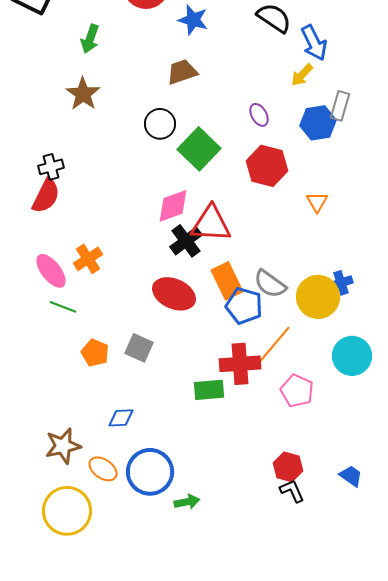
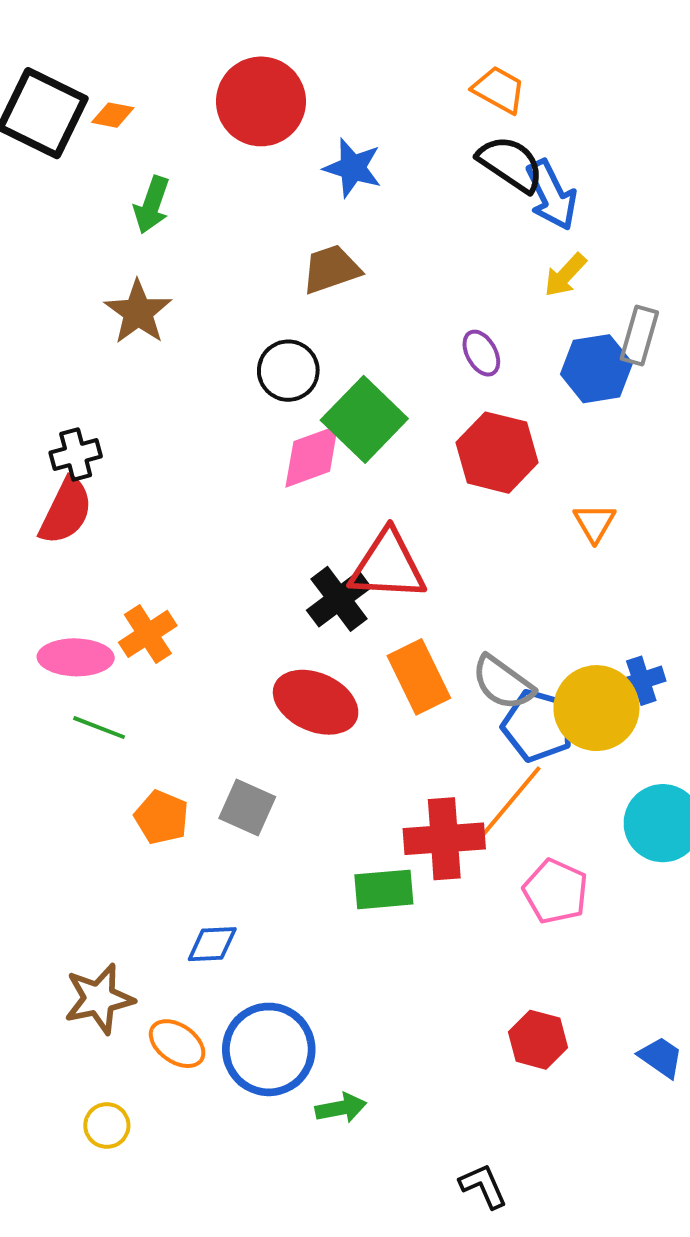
blue arrow: (314, 43) -> (552, 195), moved
pink diamond: (173, 206) -> (312, 456), moved
pink ellipse: (51, 271) -> (76, 657), turned -51
blue pentagon: (244, 306) -> (538, 726), moved
black L-shape: (292, 491) -> (483, 1186), moved
yellow circle: (67, 511) -> (107, 1125), size x0.5

